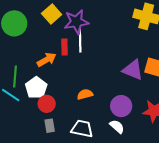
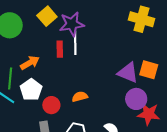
orange arrow: (47, 60) -> (30, 63), moved
red circle: (47, 104) -> (51, 105), moved
purple circle: (121, 106) -> (136, 99), moved

